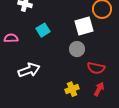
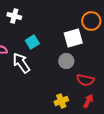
white arrow: (29, 70) -> (21, 63), moved, turned -105

